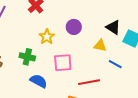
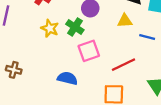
yellow star: (47, 37) -> (50, 28), moved
green cross: (27, 57) -> (75, 27), moved, turned 35

